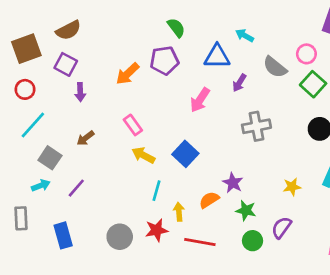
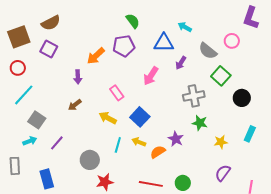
green square: (313, 84) -> (221, 76), moved
purple arrow: (80, 92) -> (78, 77), moved
pink rectangle: (133, 125) -> (117, 93), moved
brown arrow: (85, 138) -> (75, 105), moved
green star: (246, 210) -> (200, 123), moved
yellow arrow: (179, 212) -> (139, 142), moved, turned -64
purple semicircle: (281, 228) -> (223, 173), moved
red star: (157, 230) -> (105, 182), moved
gray circle: (120, 237) -> (90, 160), moved
green circle: (253, 241) -> (183, 183), moved

